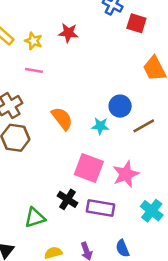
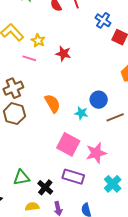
red star: (68, 33) -> (63, 54), moved
pink line: (34, 70) -> (29, 58), moved
black cross: (67, 199) -> (45, 187), moved

